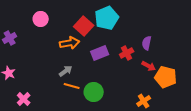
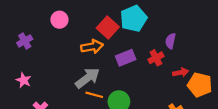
purple semicircle: (147, 43) -> (171, 41), moved
red arrow: (149, 66) -> (181, 72), turned -40
gray arrow: (66, 71) -> (88, 78), size x1.6

